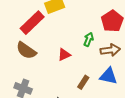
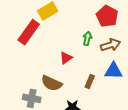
brown semicircle: (26, 50) -> (52, 83), moved

